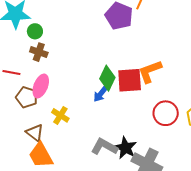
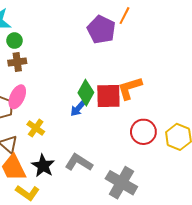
brown cross: (39, 52) -> (17, 62), turned -30
black star: (125, 148) -> (43, 166), moved

